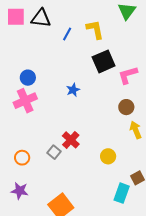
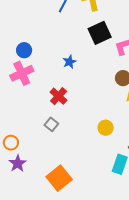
red cross: (71, 140) -> (59, 96), moved
orange circle: (22, 158) -> (11, 143), moved
purple star: (20, 191) -> (18, 163), turned 30

